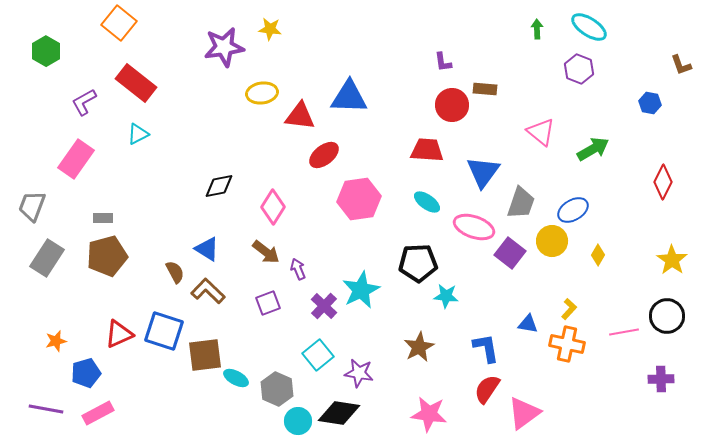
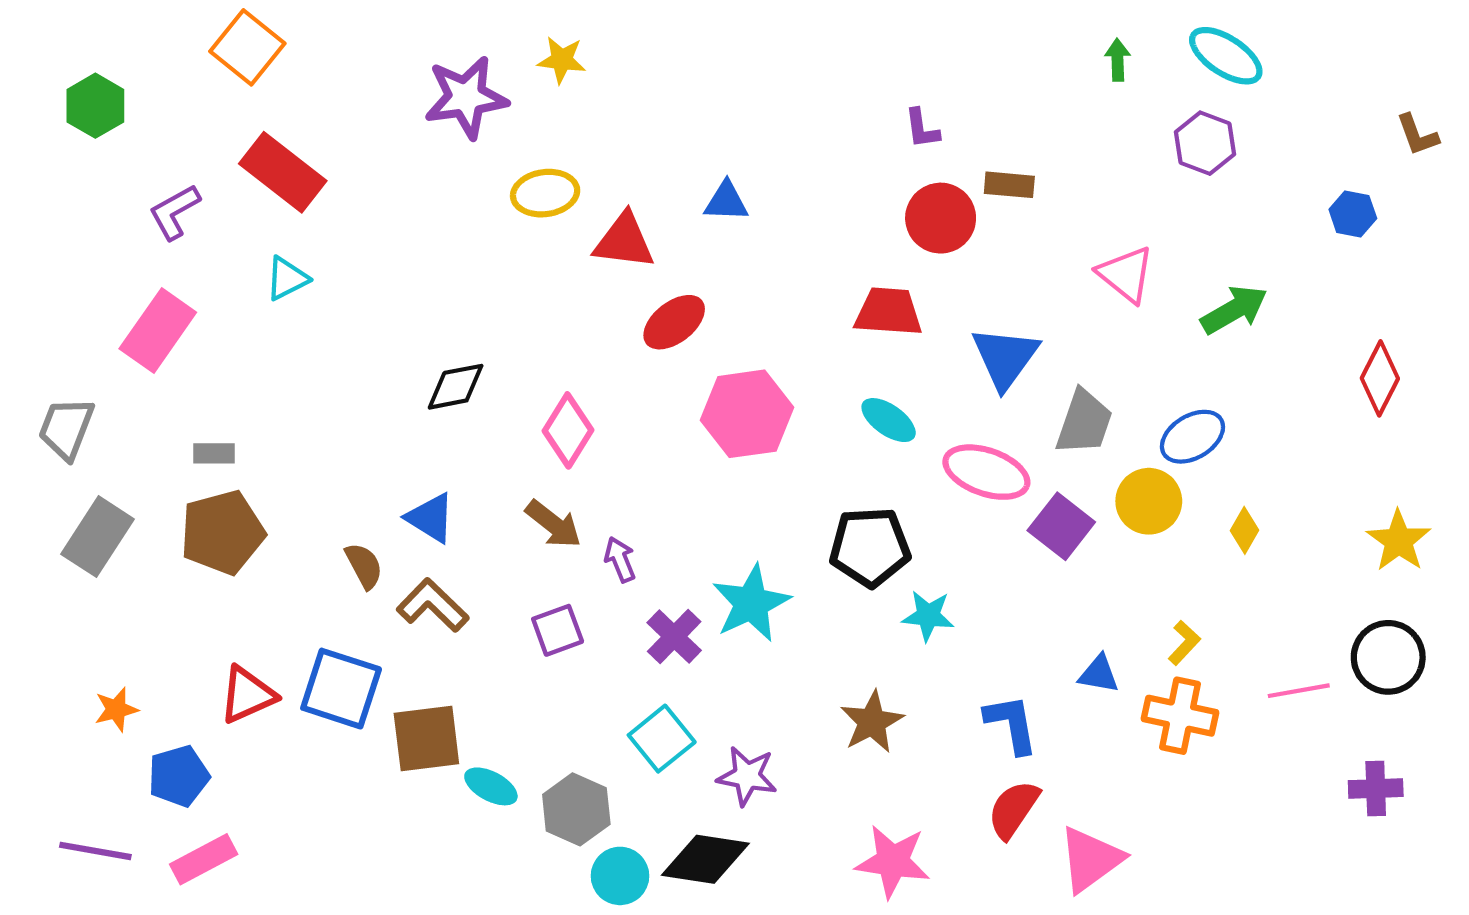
blue triangle: (349, 97) -> (726, 201), size x0.6

